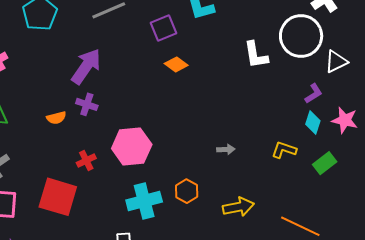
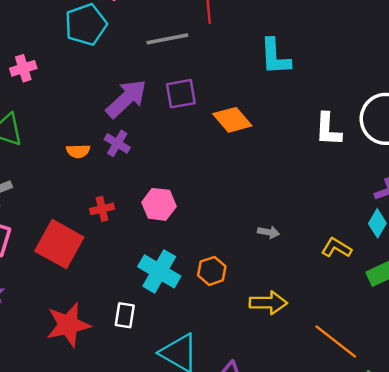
purple square: (164, 28) -> (181, 94), moved
orange diamond: (176, 64) -> (232, 120), size x1.4
pink hexagon: (132, 146) -> (159, 204), size x0.7
cyan cross: (144, 201) -> (159, 271), turned 32

